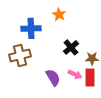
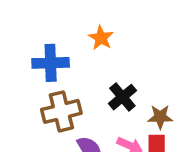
brown cross: (20, 55) -> (61, 111), moved

